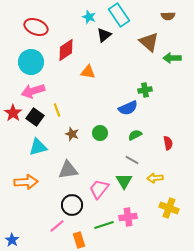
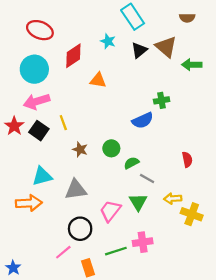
cyan star: (89, 17) -> (108, 41), moved
black triangle: (104, 35) -> (139, 50), moved
green semicircle: (135, 135) -> (131, 163), moved
cyan triangle: (38, 147) -> (42, 176), moved
yellow cross: (169, 208) -> (192, 214), moved

